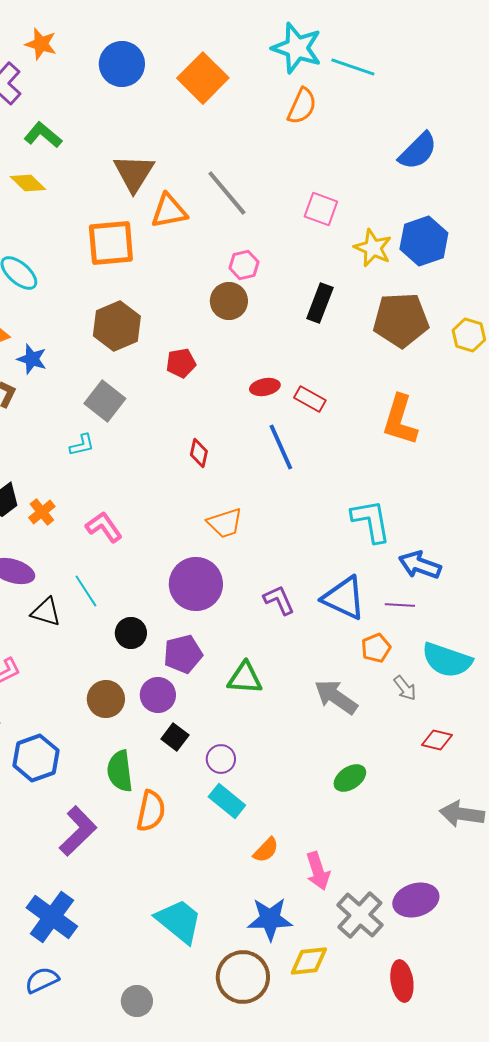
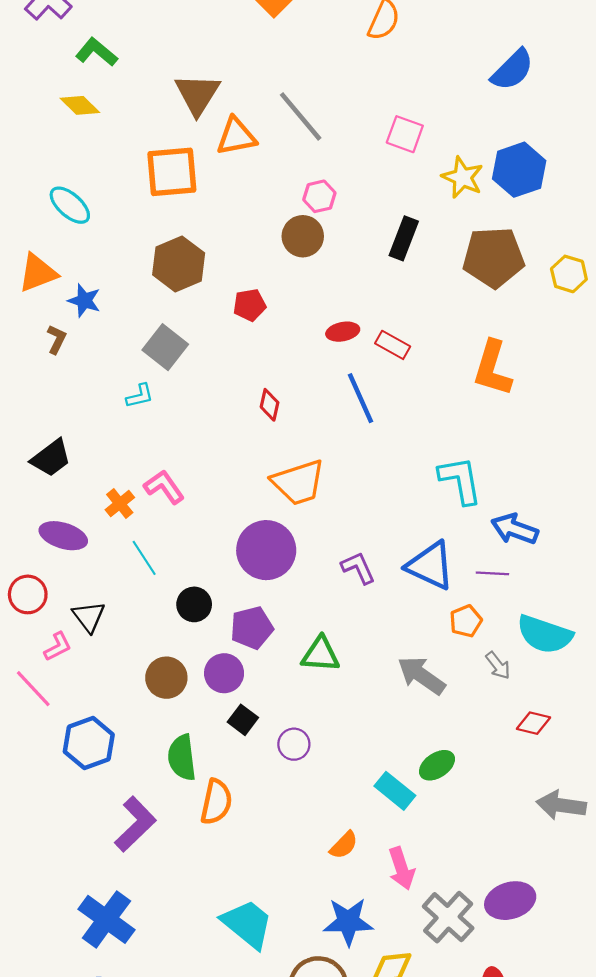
orange cross: (42, 512) -> (120, 504), moved
orange trapezoid: (225, 523) -> (298, 482), size x1.4
black triangle: (46, 612) -> (89, 617), moved, turned 36
cyan rectangle: (227, 801) -> (395, 791), moved

